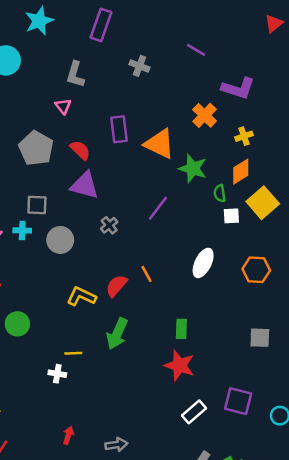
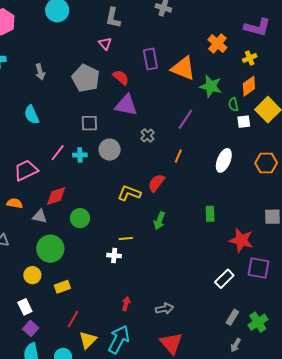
purple L-shape: (238, 88) -> (257, 27), moved
cyan cross: (22, 230) -> (80, 155), moved
orange line: (147, 274) -> (178, 156), moved, turned 56
green arrow: (117, 334) -> (159, 221), size x0.7
red star: (179, 365) -> (241, 240), moved

